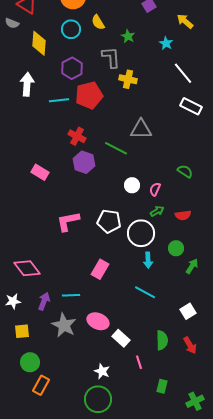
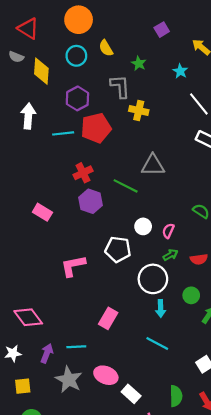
gray semicircle: (12, 23) -> (16, 57), moved
red cross: (77, 136) -> (83, 173), turned 36
white pentagon: (109, 221) -> (118, 249), moved

